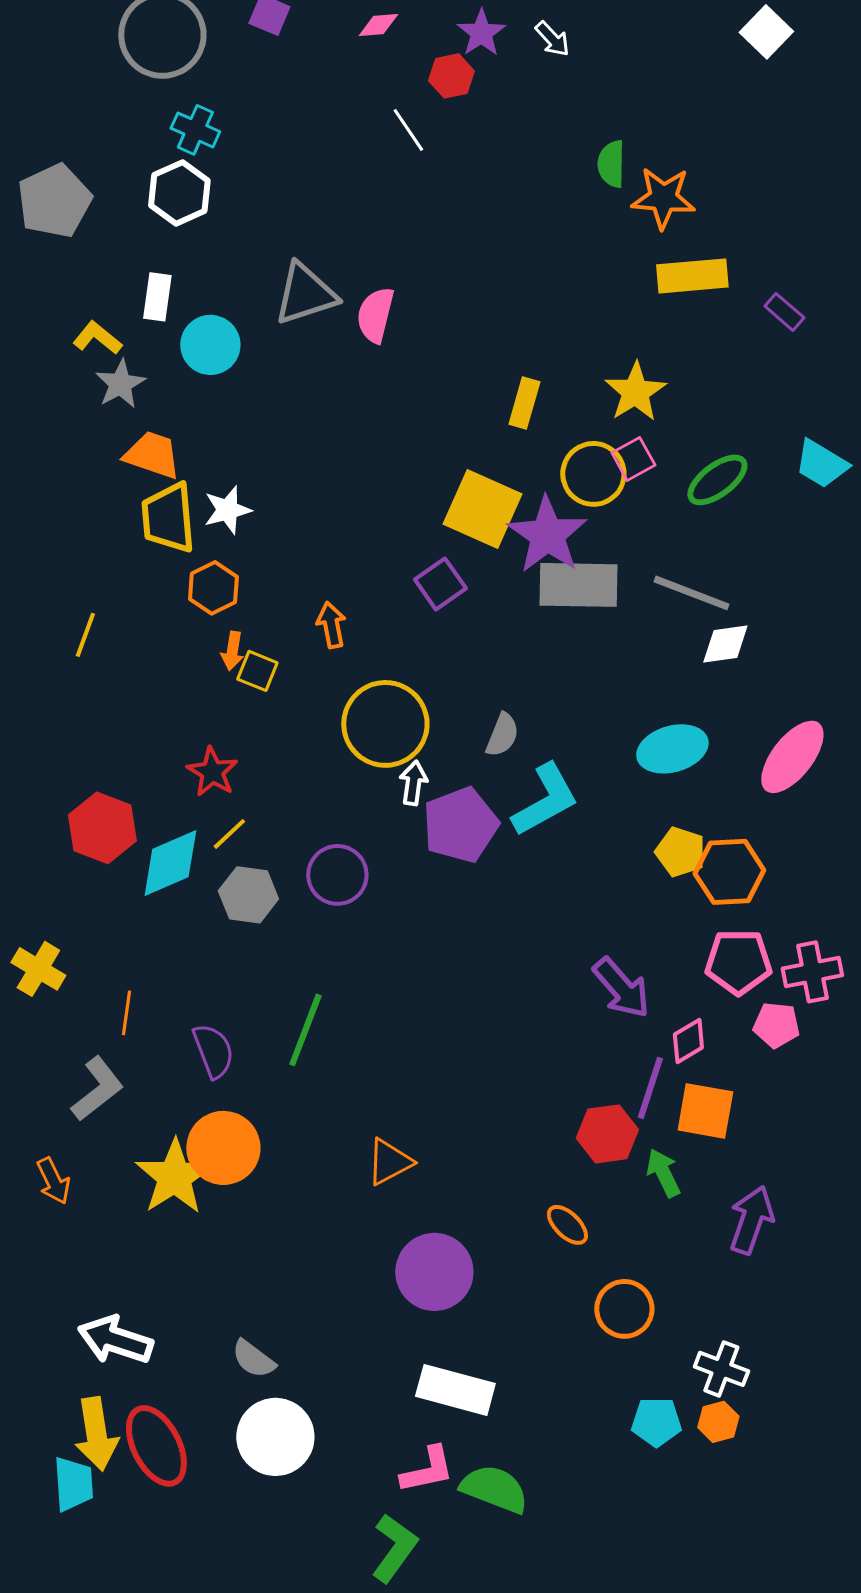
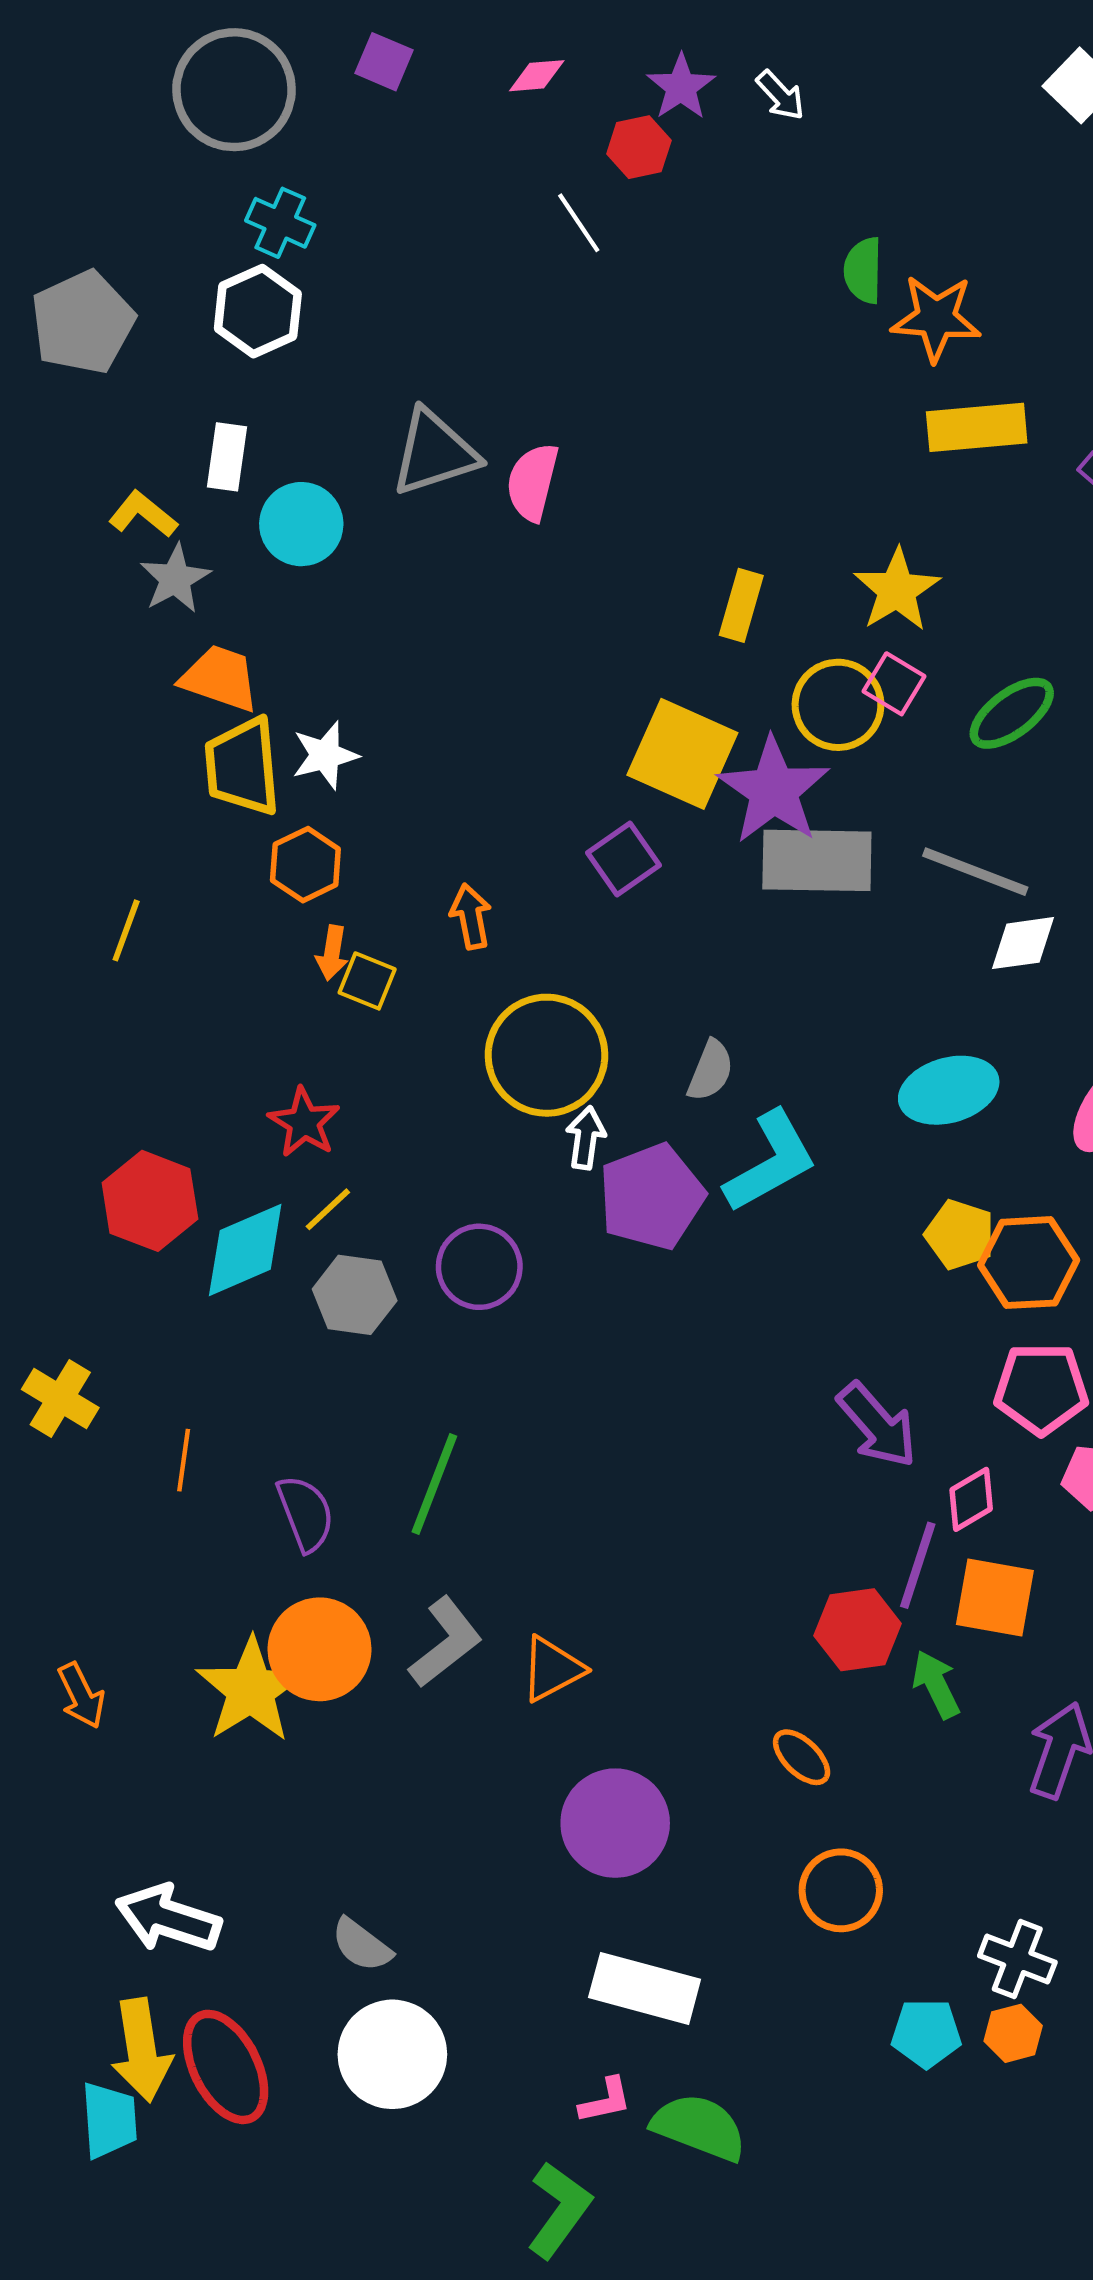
pink square: (633, 459) -> (894, 684), turned -30
gray L-shape: (97, 1089) -> (446, 1642), moved
orange circle: (624, 1309) -> (841, 1890), moved
pink L-shape: (427, 1470) -> (605, 2101), size x0.7

